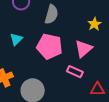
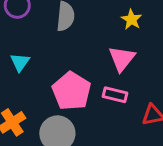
pink pentagon: (49, 46) -> (72, 91), moved, turned 30

